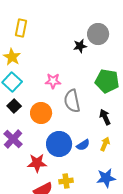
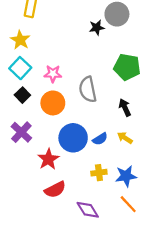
pink star: (53, 81) -> (53, 74), moved
yellow arrow: (105, 144) -> (125, 138), turned -80
red star: (37, 163) -> (48, 159), turned -30
yellow cross: (66, 181) -> (99, 173), moved

